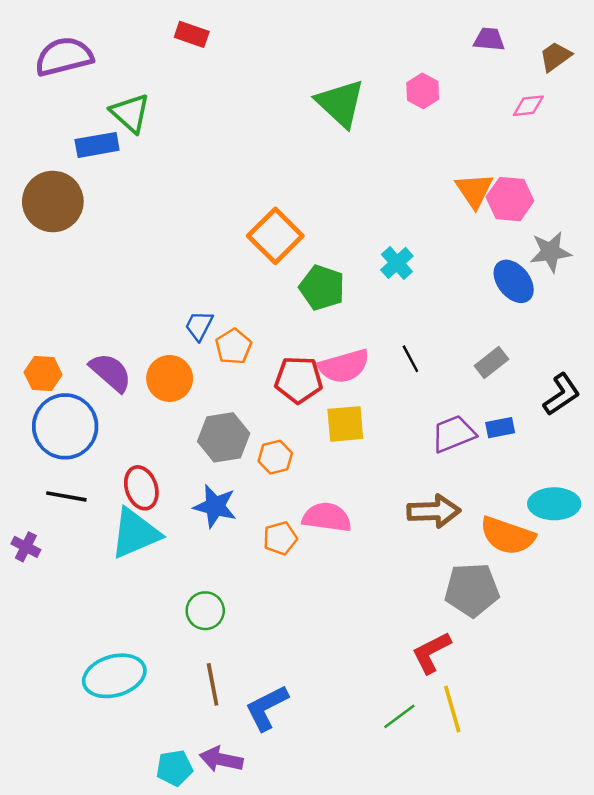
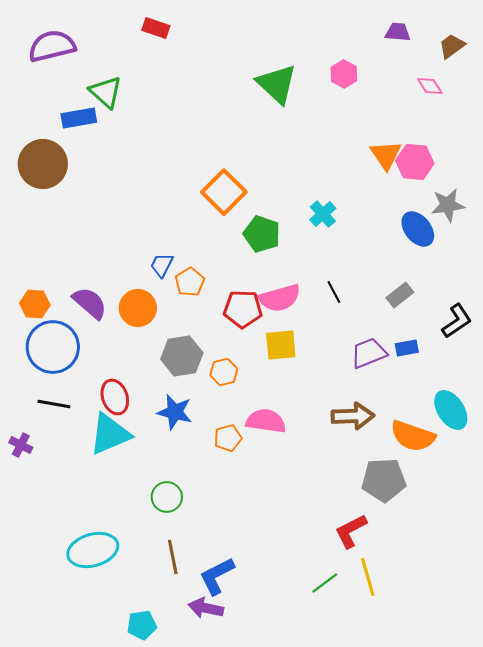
pink diamond: (528, 106) -> (430, 86), turned 64
cyan ellipse: (554, 504) -> (451, 410), turned 57
purple arrow: (221, 759) -> (206, 608), moved

